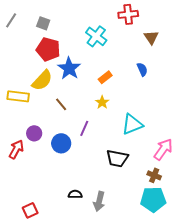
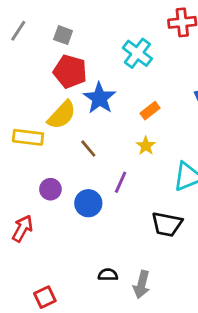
red arrow: (16, 149) -> (22, 228), moved

